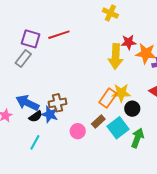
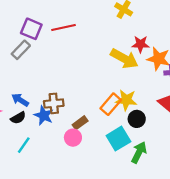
yellow arrow: (116, 56) -> (124, 59), turned -70
blue arrow: (27, 103) -> (20, 100), size x0.7
black semicircle: (36, 116) -> (18, 118), moved
brown rectangle: (98, 121) -> (80, 123), moved

